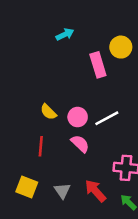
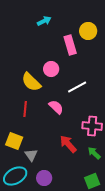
yellow semicircle: (48, 112) -> (31, 82), size x1.5
pink circle: (78, 117) -> (51, 69), moved
gray triangle: (62, 191) -> (31, 155), moved

